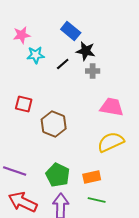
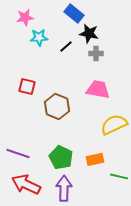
pink trapezoid: (112, 107) -> (98, 89), moved
green line: (97, 200) -> (119, 176), moved

